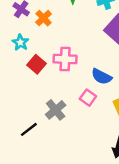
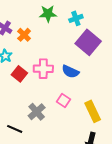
blue semicircle: (102, 77) -> (70, 72), moved
black line: (29, 129) -> (15, 129), turned 63

